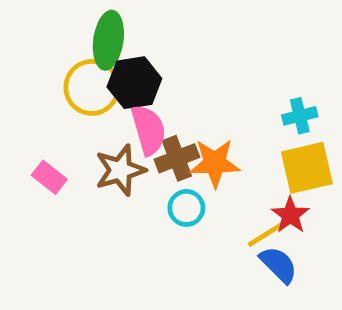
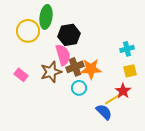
black hexagon: (134, 83) -> (69, 35), moved
yellow circle: (92, 87) -> (28, 31), moved
yellow square: (307, 168) -> (130, 71), size x0.6
blue semicircle: (279, 265) -> (104, 112), moved

